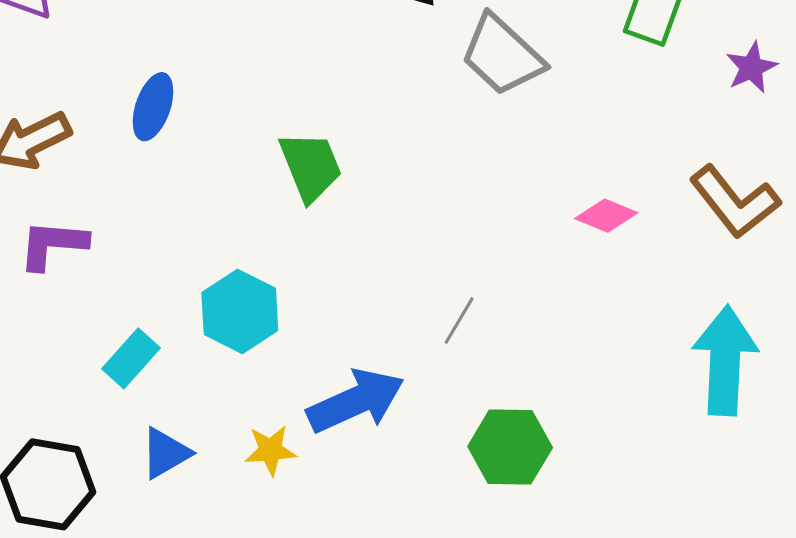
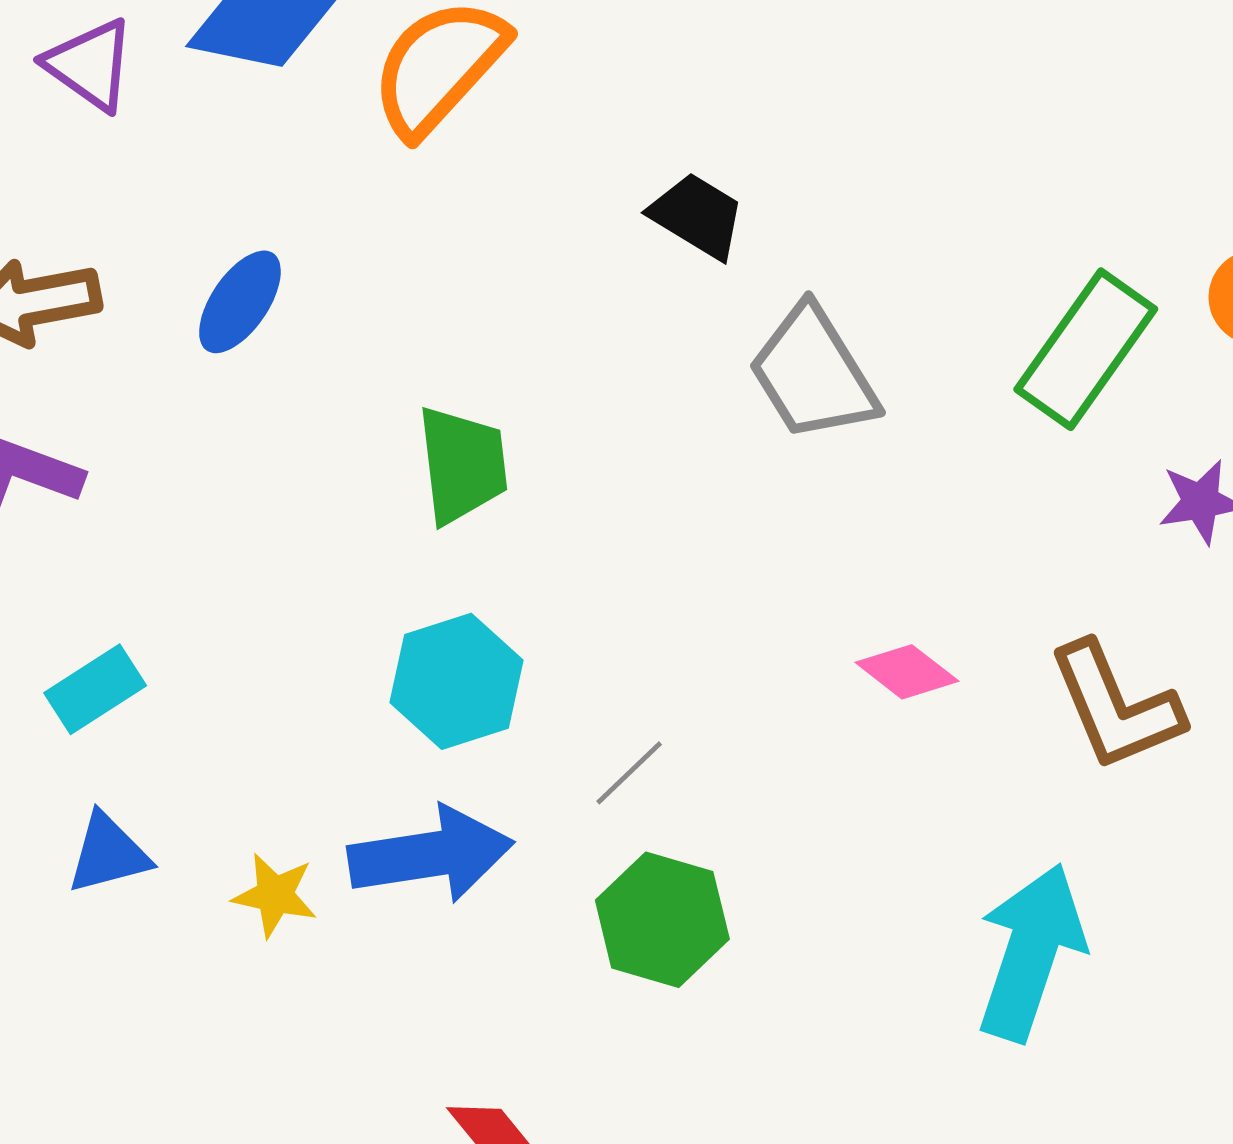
cyan hexagon: (240, 311) -> (457, 681), moved
green hexagon: (510, 447) -> (662, 920), moved

